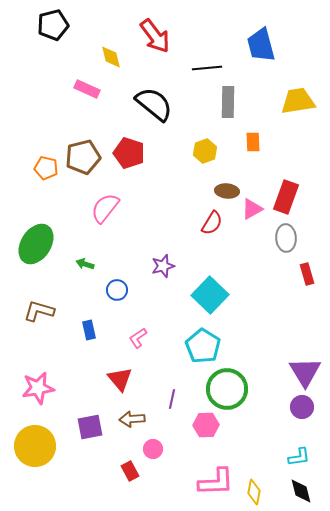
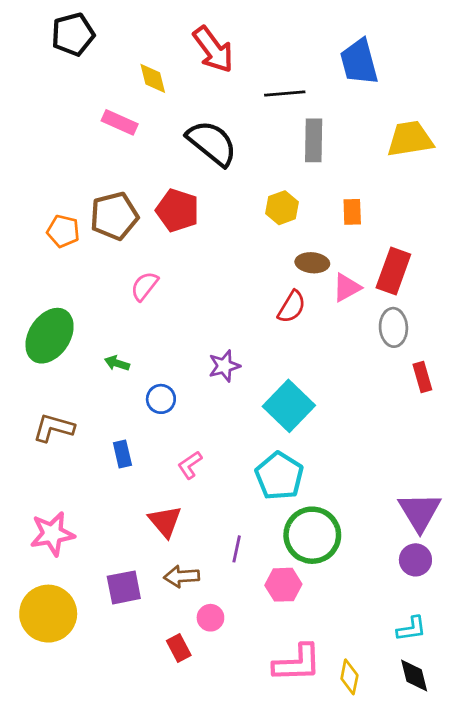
orange rectangle: (253, 142) -> (352, 212), moved
pink semicircle: (105, 208) -> (144, 286), size x0.7

